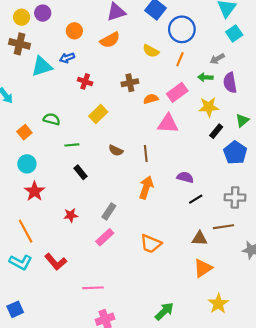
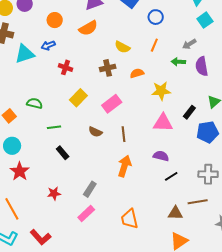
blue circle: (182, 29) -> (156, 17), size x0.6
yellow semicircle: (151, 51) -> (122, 47), moved
pink rectangle: (177, 92) -> (112, 104), moved
orange semicircle: (151, 99) -> (137, 73), moved
yellow star: (209, 107) -> (161, 91), moved
pink triangle: (168, 124) -> (163, 123), moved
blue pentagon: (235, 153) -> (208, 132), turned 30
orange trapezoid: (151, 244) -> (130, 219), turned 55

